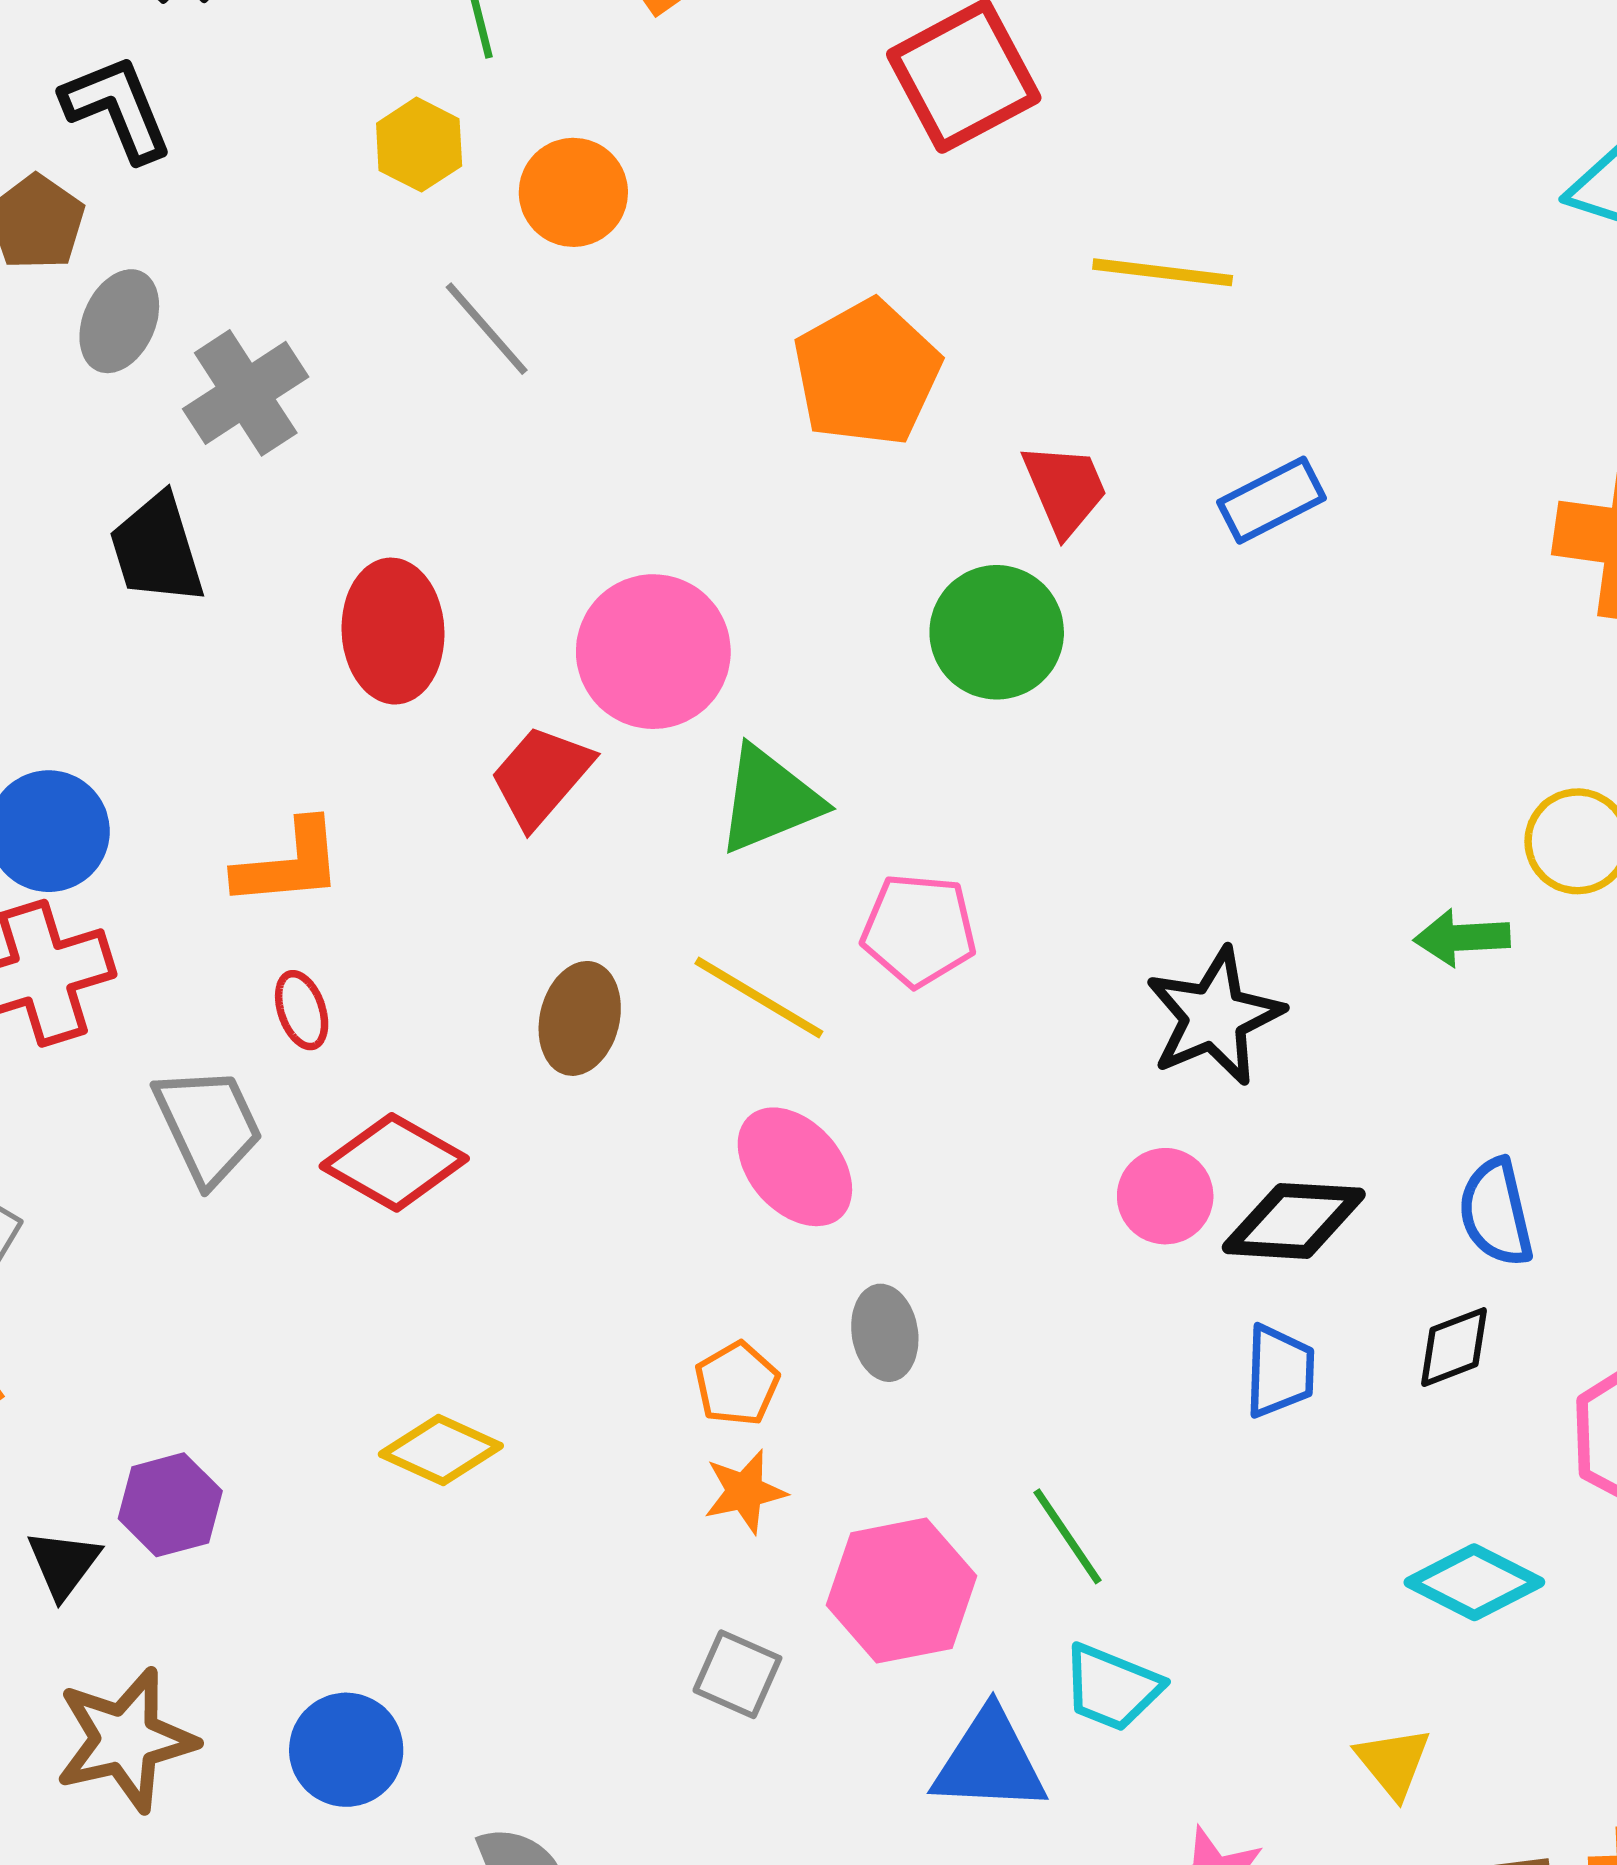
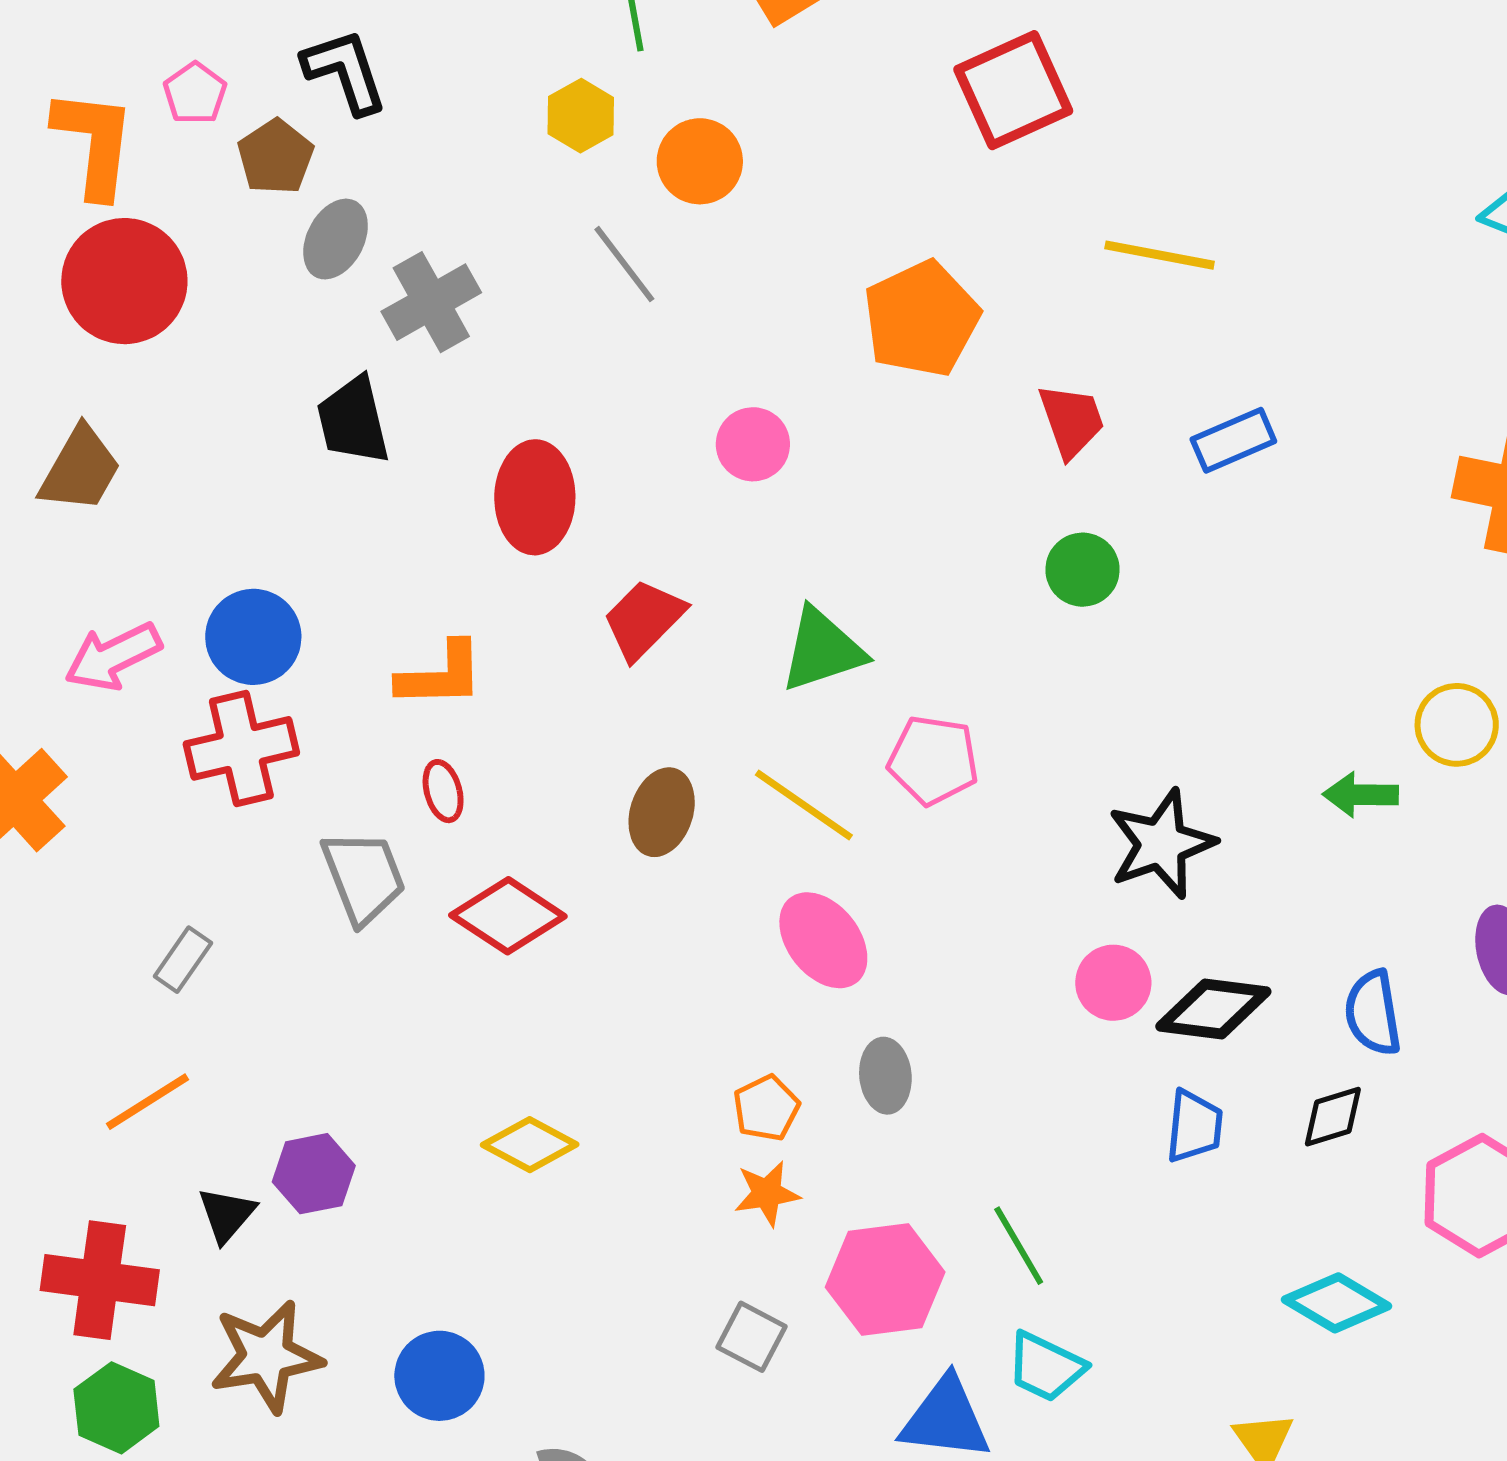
green circle: (997, 632) -> (1082, 570), moved, size x0.7
pink circle: (653, 652) -> (753, 444), moved, size x0.6

